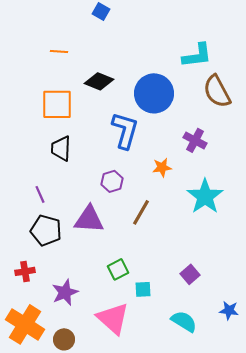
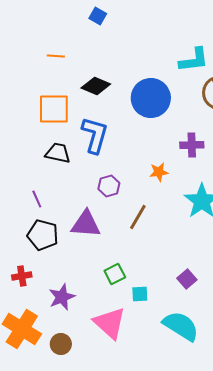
blue L-shape: (125, 130) -> (95, 135), moved
purple cross: (195, 140) -> (192, 145), turned -30
black trapezoid: (61, 148) -> (58, 153), turned 100
cyan semicircle: (184, 321) -> (181, 326), size x1.4

